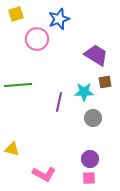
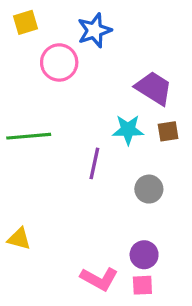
cyan star: (84, 92) -> (128, 130), moved
pink L-shape: (44, 174) -> (99, 279), moved

